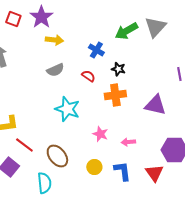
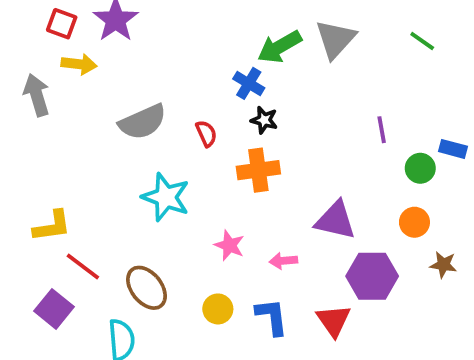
yellow arrow: (54, 40) -> (79, 64), moved
blue cross: (96, 50) -> (249, 83), moved
gray semicircle: (55, 70) -> (143, 122), size x1.4
red semicircle: (88, 76) -> (206, 134), turned 32
purple triangle: (155, 105) -> (335, 220), moved

